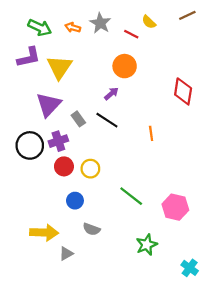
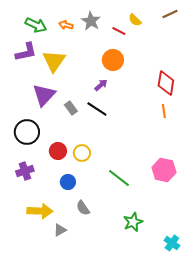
orange line: (151, 133) -> (164, 111), moved
purple cross: (58, 141) -> (25, 171), moved
pink hexagon: (175, 207) -> (164, 170), moved
gray semicircle: (92, 229) -> (83, 208), turned 35

